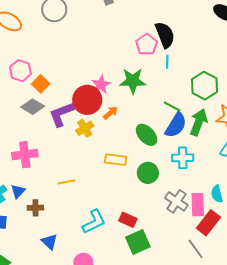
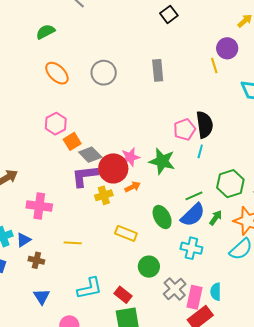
green line: (172, 106) -> (194, 196), turned -66
gray diamond: (33, 107) -> (90, 155), moved
green arrow: (199, 122) -> (216, 218), size x0.6
green circle: (148, 173) -> (149, 267), moved

